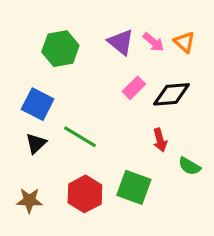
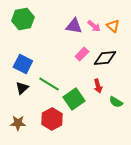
purple triangle: (121, 42) -> (74, 26), turned -30
green hexagon: (60, 49) -> (23, 19), moved
green square: (134, 187) -> (74, 99), moved, turned 35

